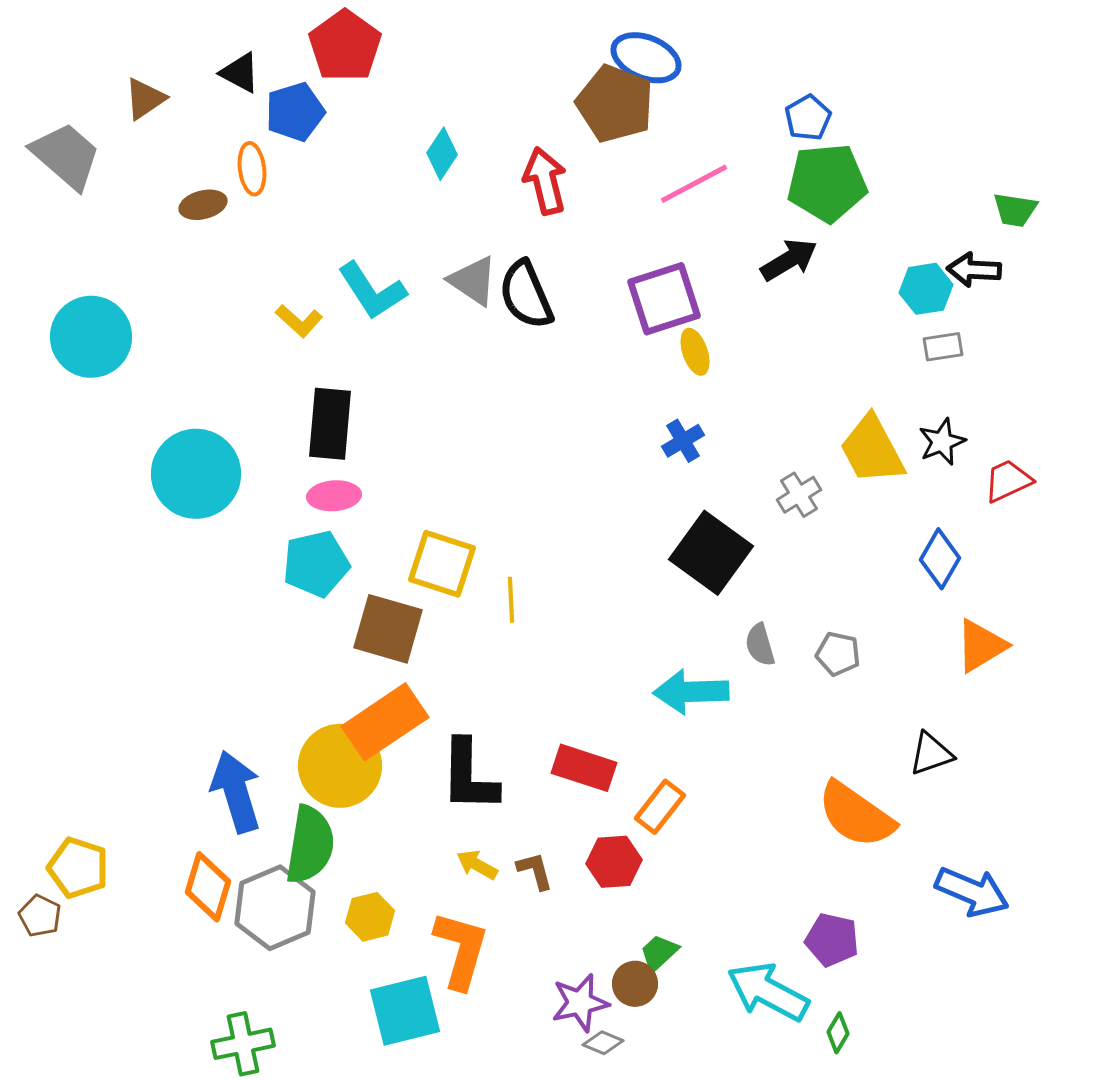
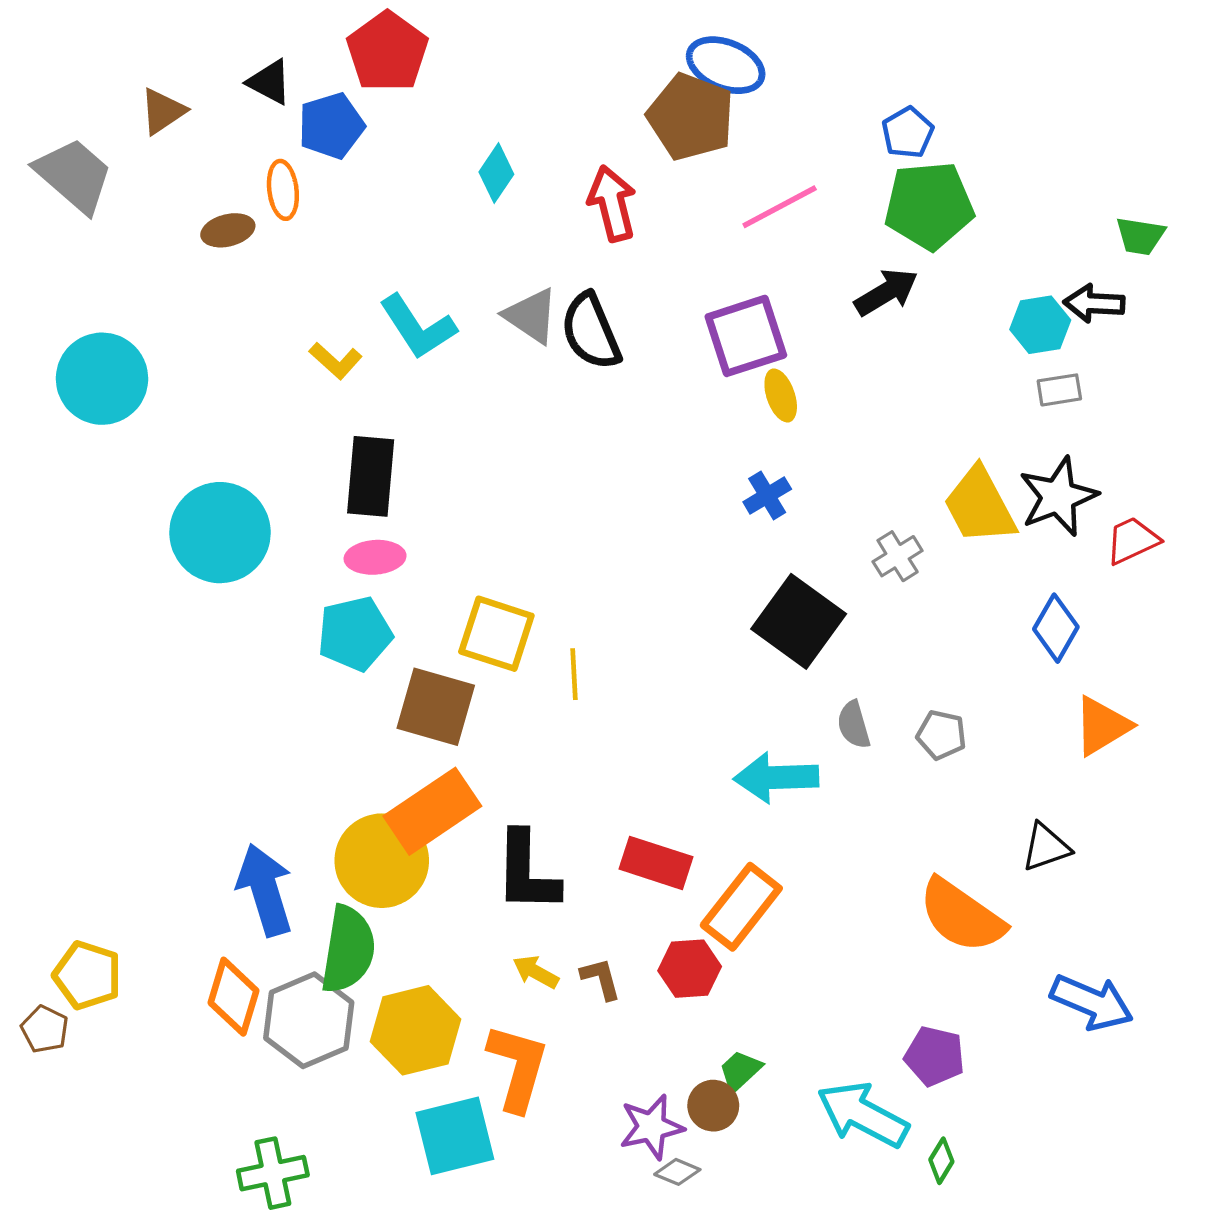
black star: (942, 442) -> (1058, 497), size x1.5
orange rectangle: (660, 807) -> (741, 907), size x1.4
yellow hexagon: (370, 917) -> (415, 1030), size x1.6

